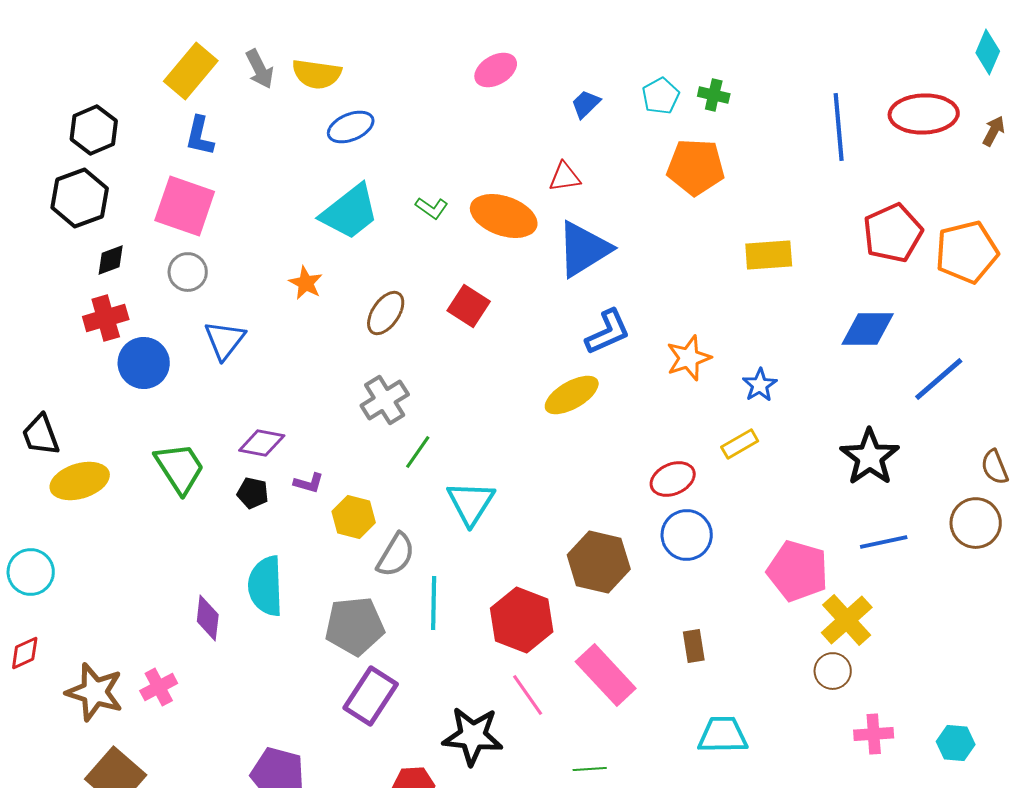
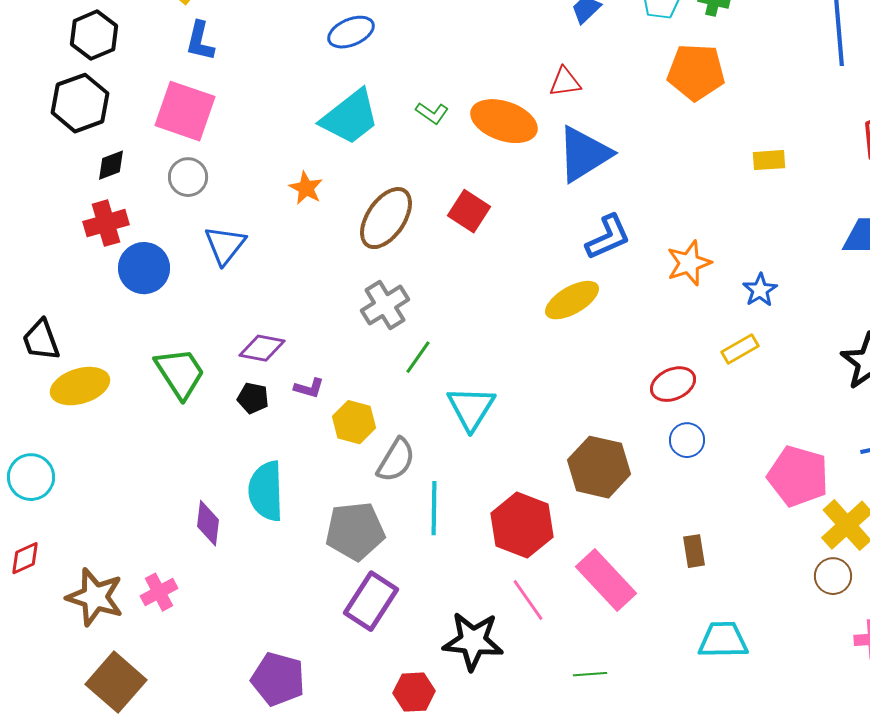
yellow rectangle: (769, 255) -> (769, 160), size x0.7
brown ellipse: (386, 313) -> (386, 218), size x1.4
blue circle: (687, 535) -> (687, 440), size x0.7

